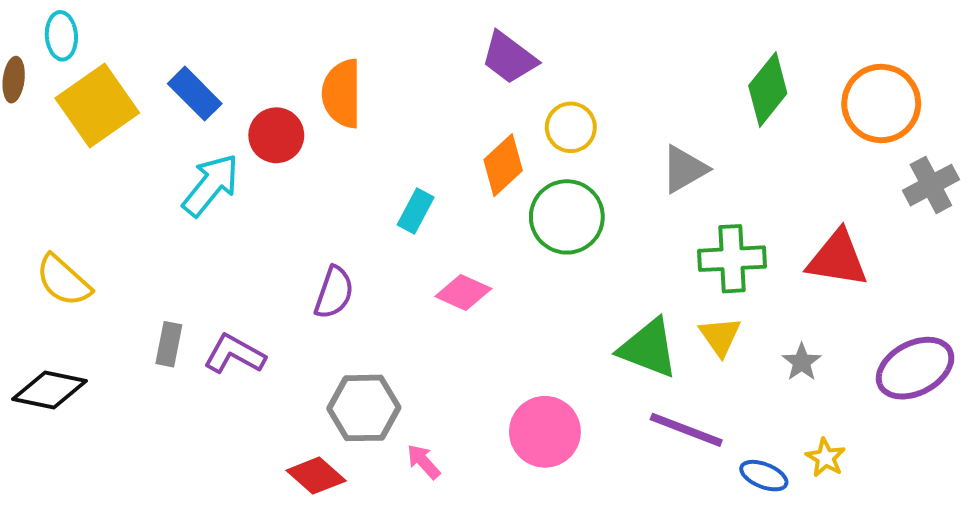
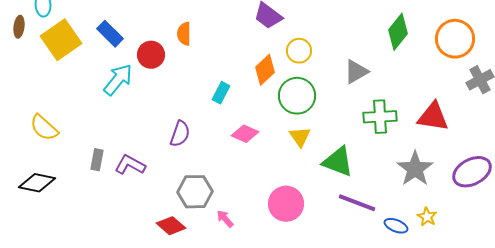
orange semicircle: (342, 94) -> (184, 34), size x0.7
yellow triangle: (720, 336) -> (300, 137), moved
gray star: (802, 362) -> (415, 169), size x1.8

